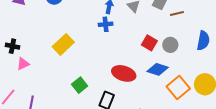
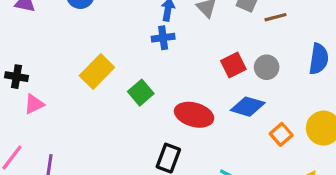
red square: (149, 43) -> (233, 65), turned 35
green square: (80, 85) -> (141, 93), moved
orange square: (178, 87) -> (281, 134), size x0.6

